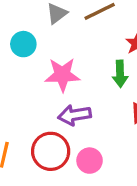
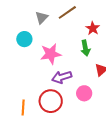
pink circle: (90, 161) -> (84, 93), moved

